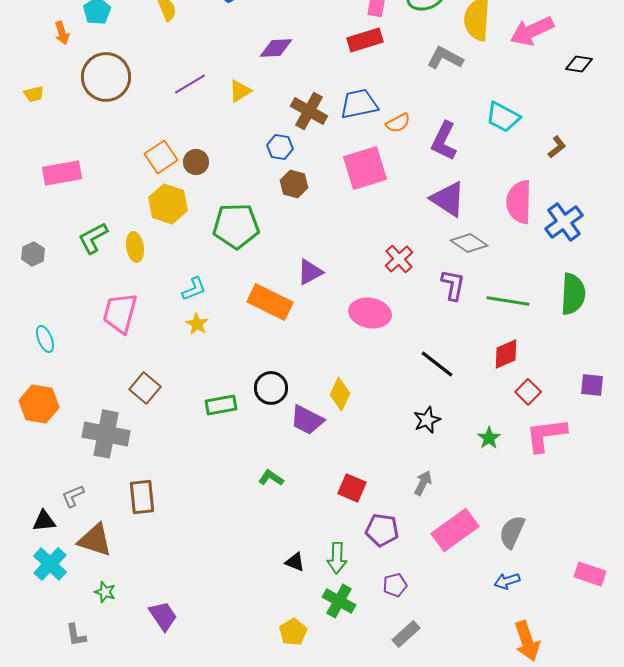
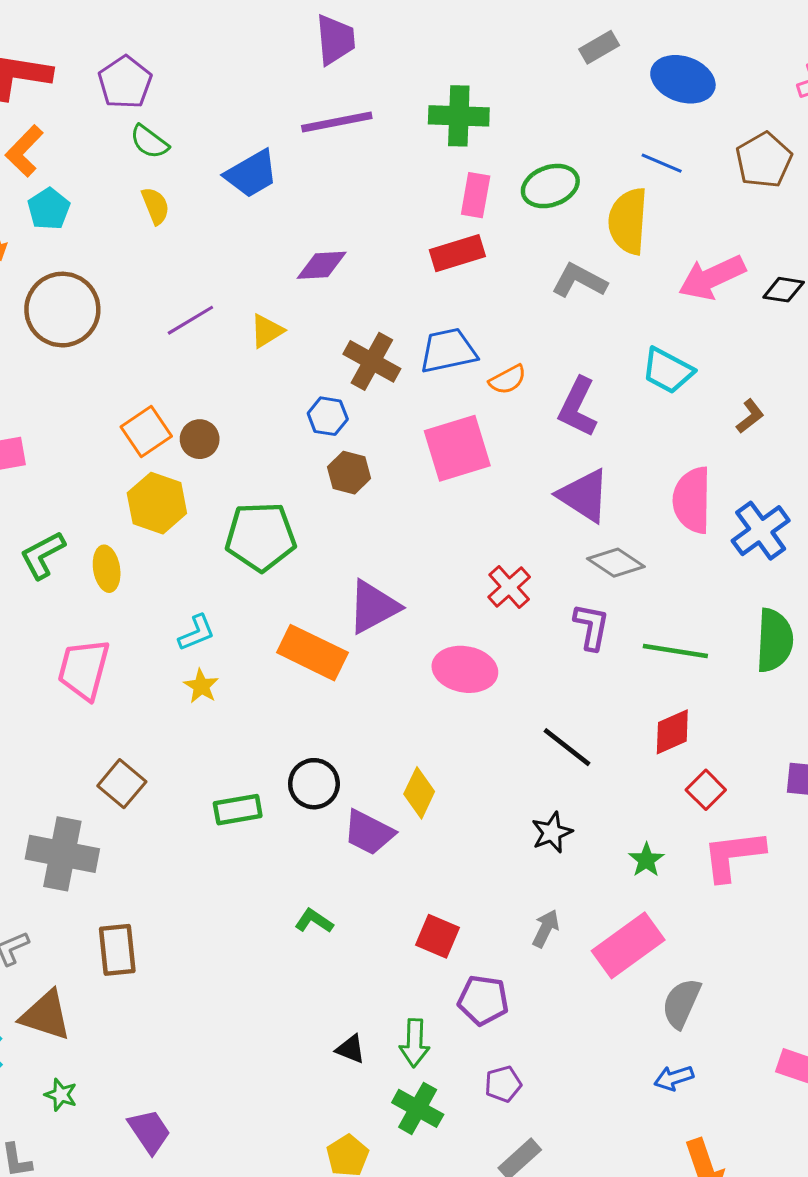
pink arrow: (532, 31) -> (712, 277), moved
purple triangle: (310, 272) -> (373, 607), size x1.4
pink rectangle: (455, 530) -> (628, 945), moved

